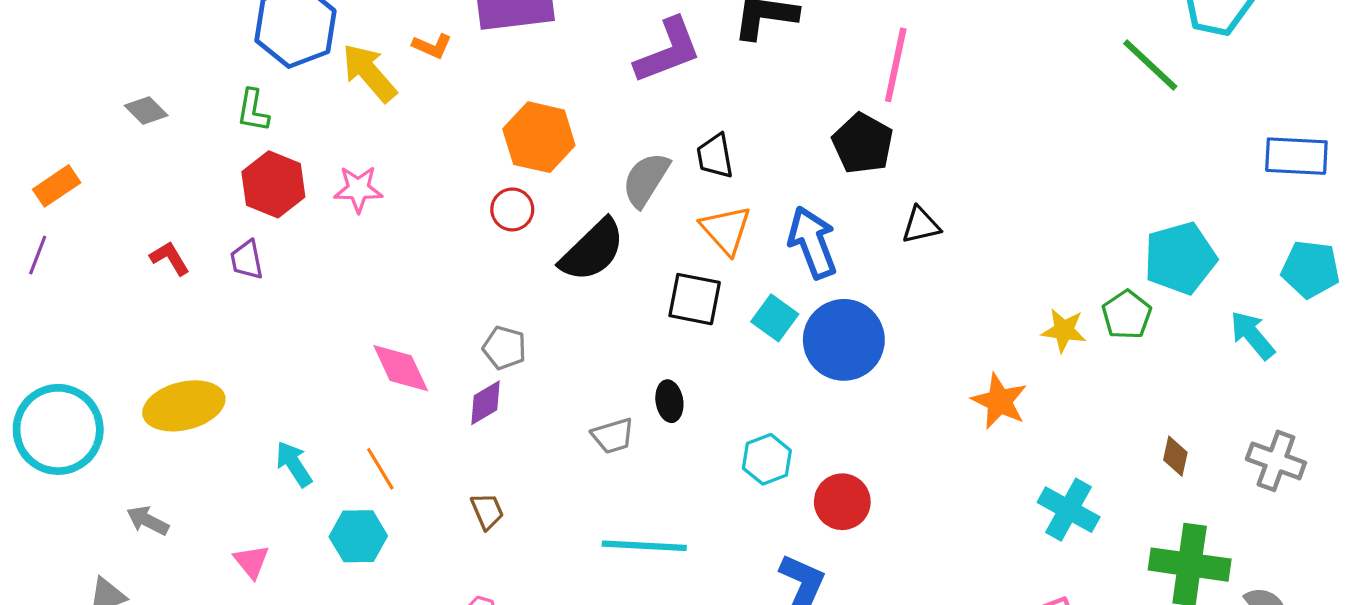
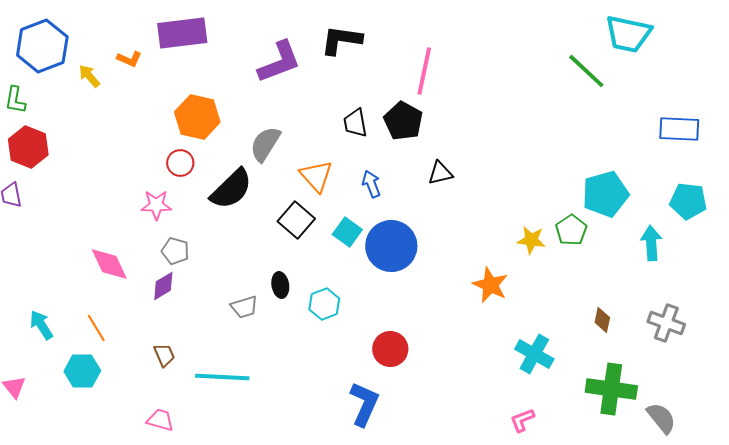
yellow arrow: (369, 73) -> (89, 76), size x0.6
black trapezoid: (715, 156) -> (355, 123), moved
pink star: (358, 189) -> (156, 205), moved
blue arrow: (812, 242) -> (371, 184), size x0.6
black square: (695, 299) -> (296, 220), turned 30
cyan arrow: (1252, 335) -> (651, 243), turned 36
cyan hexagon: (767, 459) -> (324, 304), moved
cyan line: (644, 546) -> (222, 377), moved

